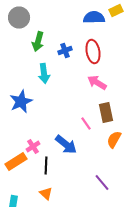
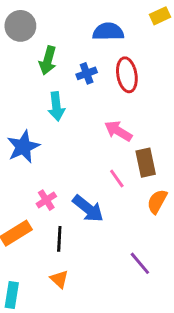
blue semicircle: (94, 18) -> (108, 32), moved
pink arrow: (97, 82) -> (118, 131), moved
pink cross: (33, 146) -> (46, 200), moved

